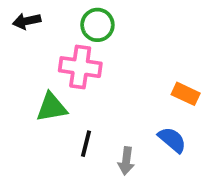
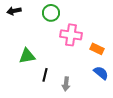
pink cross: (80, 67) -> (71, 35), moved
blue semicircle: (172, 140) -> (101, 73), moved

